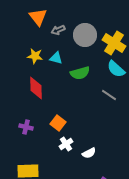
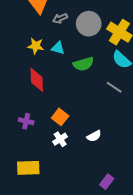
white cross: (66, 144) -> (60, 139), moved
white semicircle: (89, 153) -> (94, 136), moved

